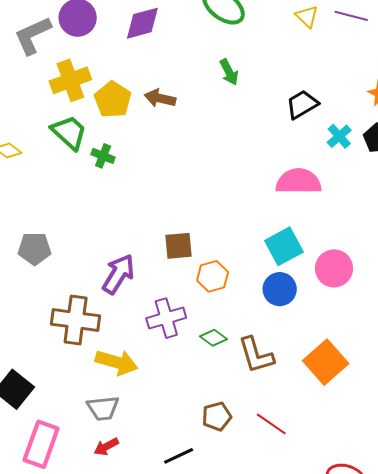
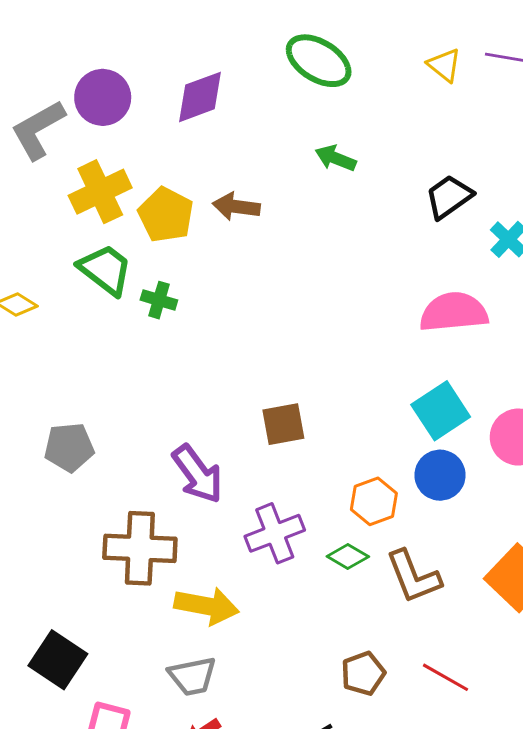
green arrow: (229, 72) -> (336, 158), turned 144
purple arrow: (118, 274) -> (198, 474), turned 117
orange hexagon: (213, 276) -> (374, 501), moved

